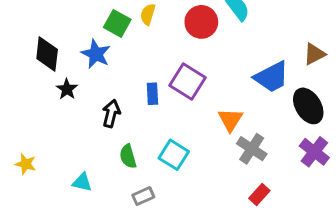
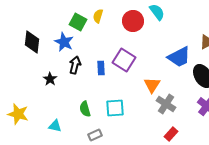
black star: (67, 89) -> (50, 79), moved
black arrow: (111, 114) -> (75, 65), moved
cyan square: (174, 155) -> (115, 108), turned -36
yellow star: (26, 164) -> (18, 114), size x1.5

